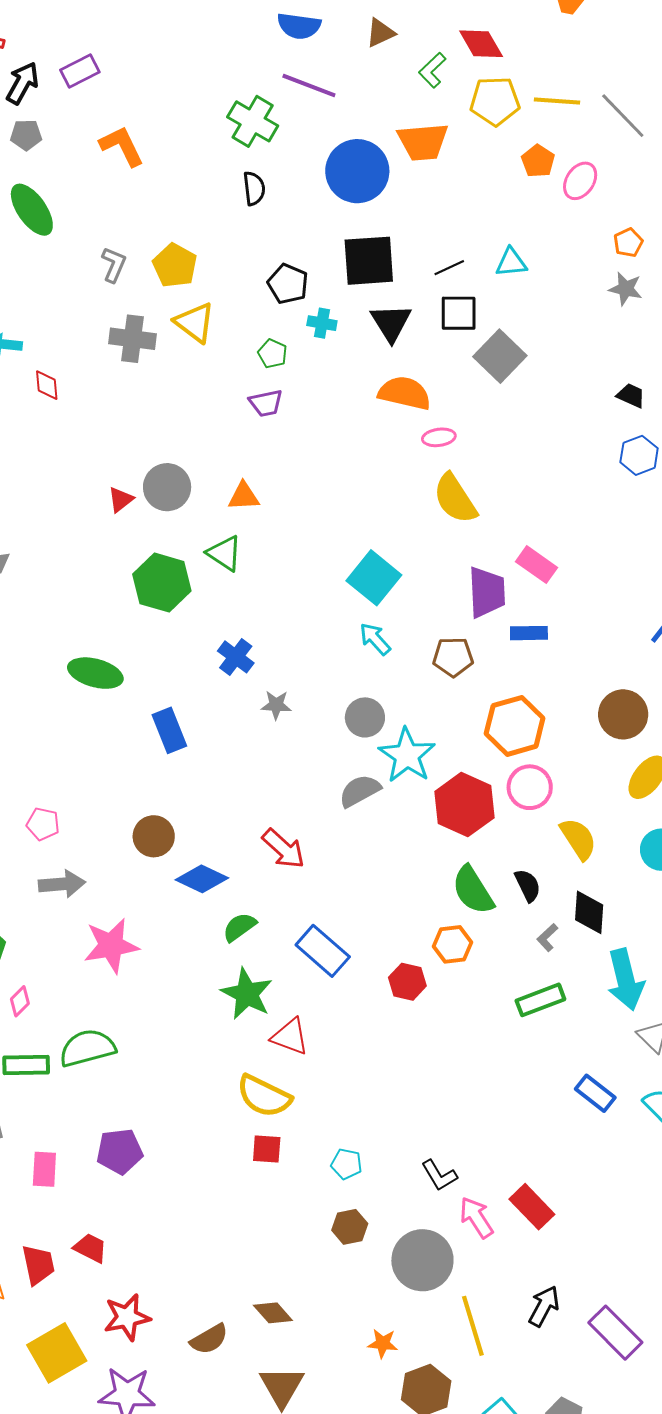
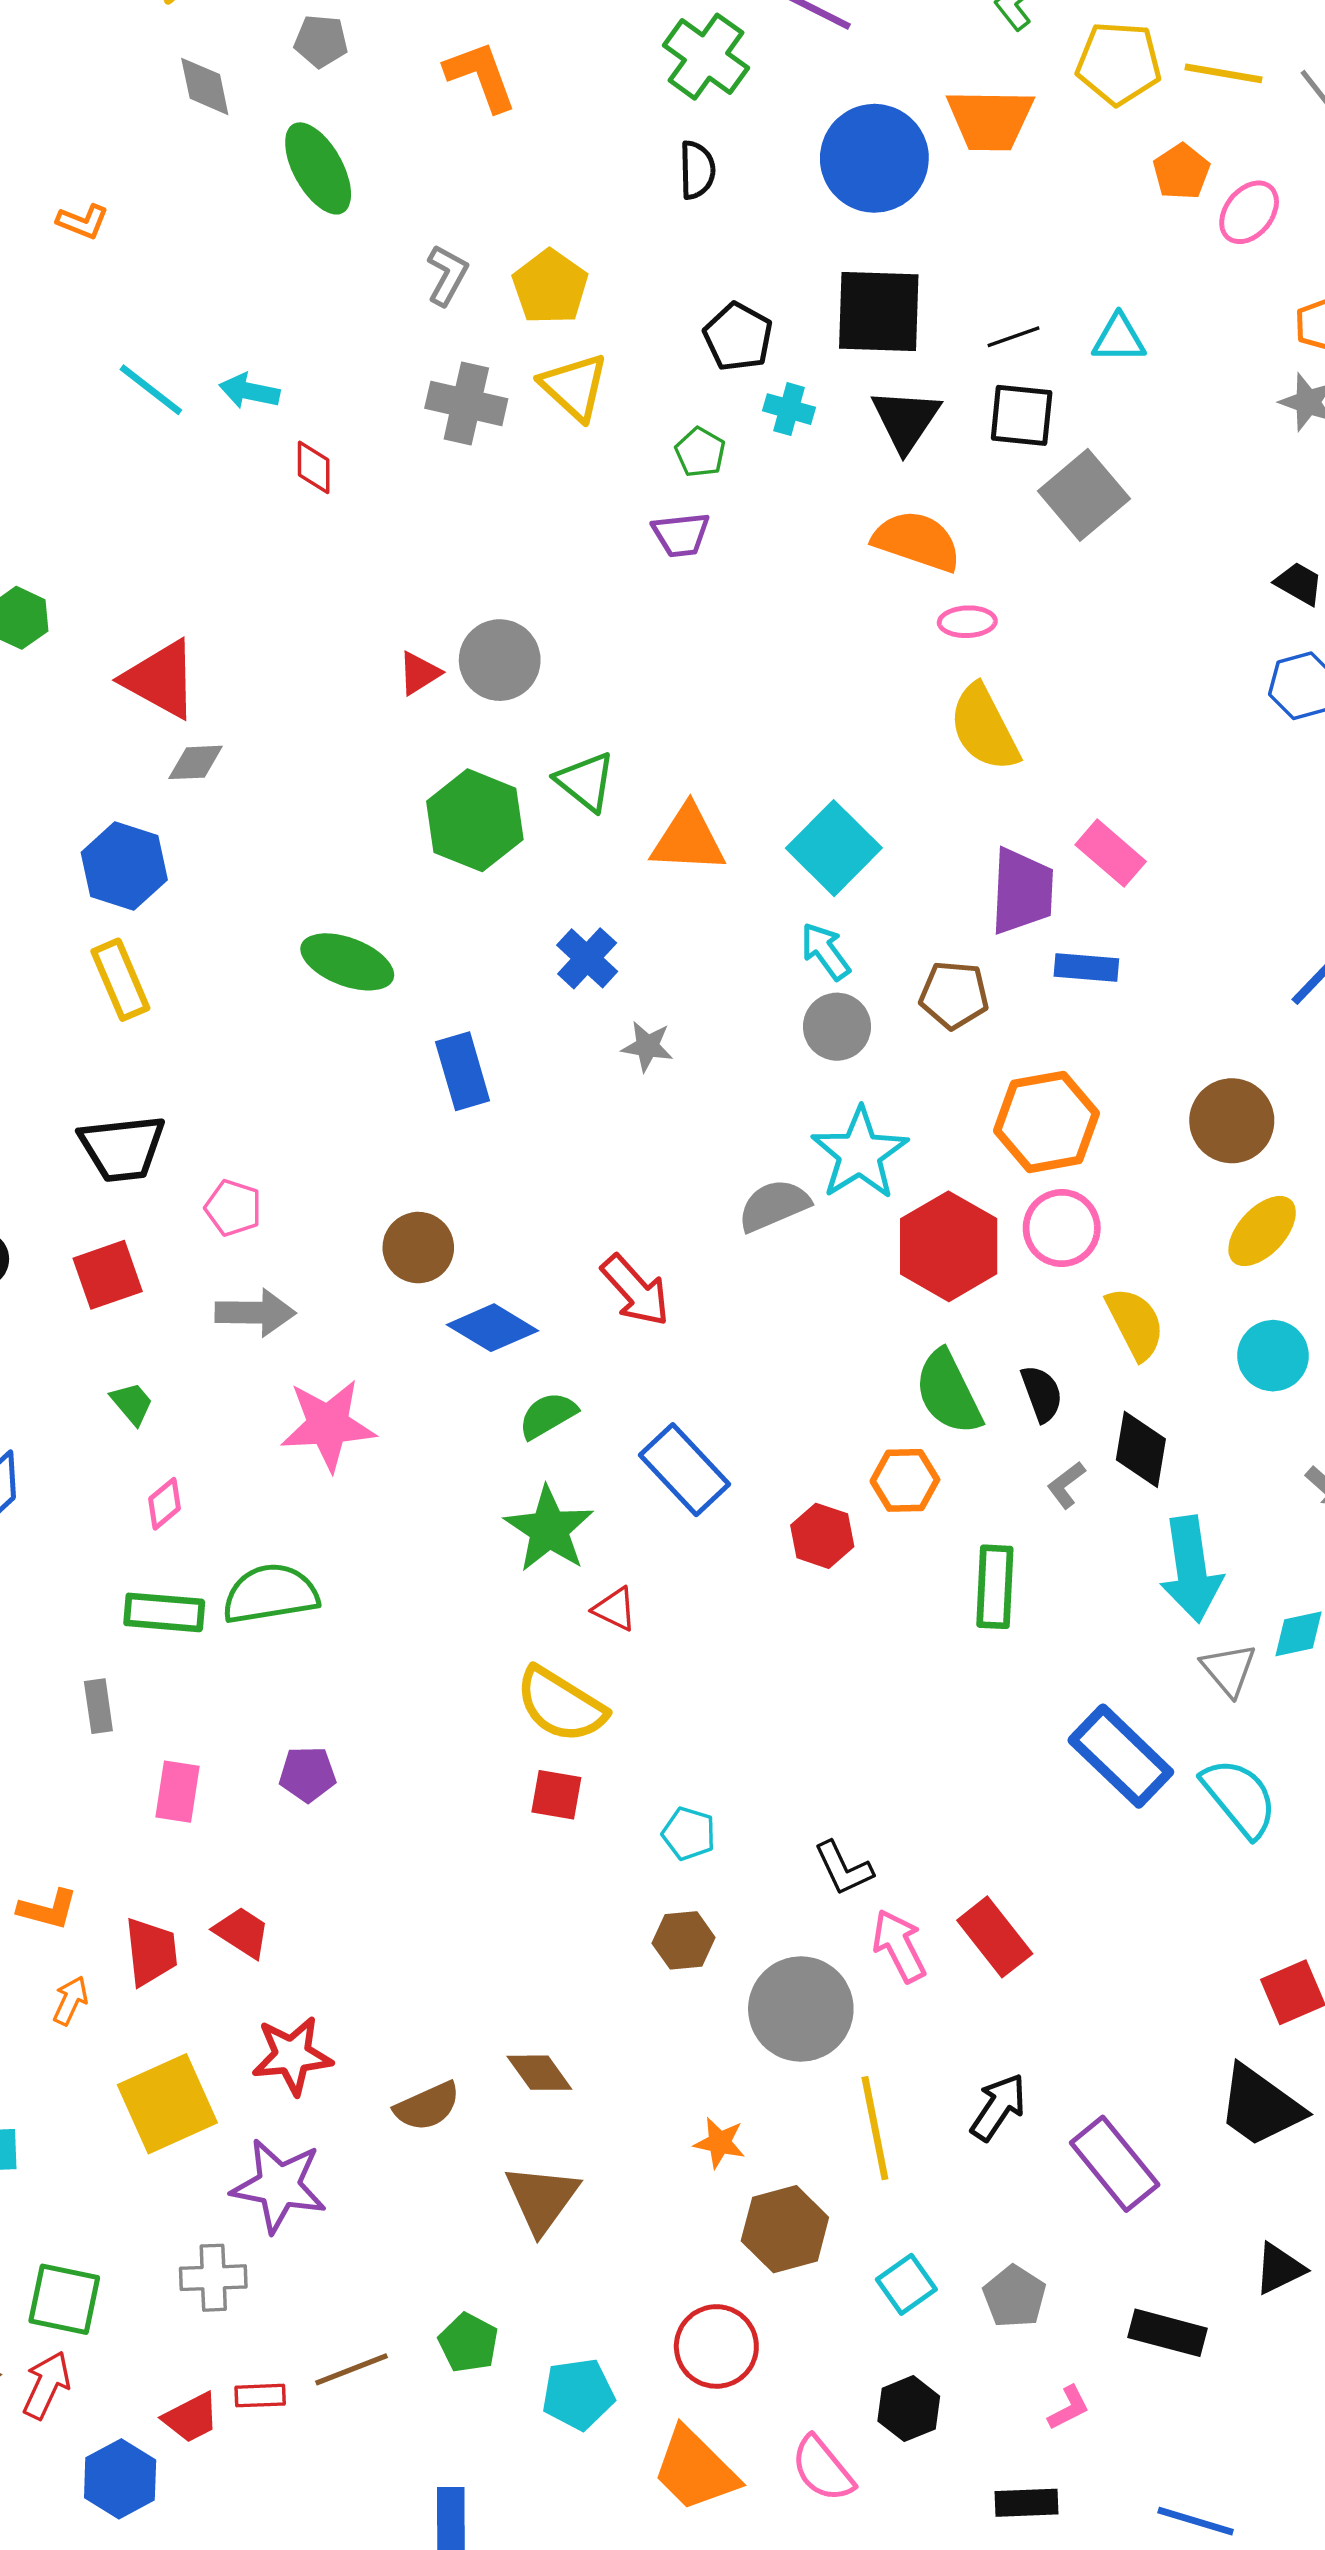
orange triangle: (244, 496) -> (688, 839), moved, size x1.4
gray circle: (365, 717) -> (837, 1027), moved
green rectangle: (540, 1000) -> (995, 1587), moved, turned -72
red triangle: (290, 1037) -> (615, 1609), size x0.7
blue rectangle: (595, 1093) -> (1121, 1756), size x1.5
purple pentagon: (120, 1151) -> (308, 1774), size x0.7

